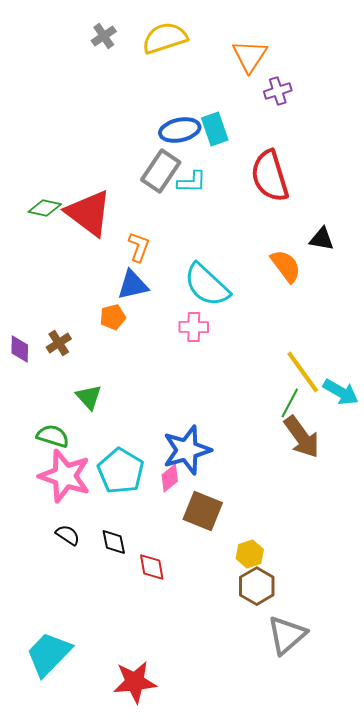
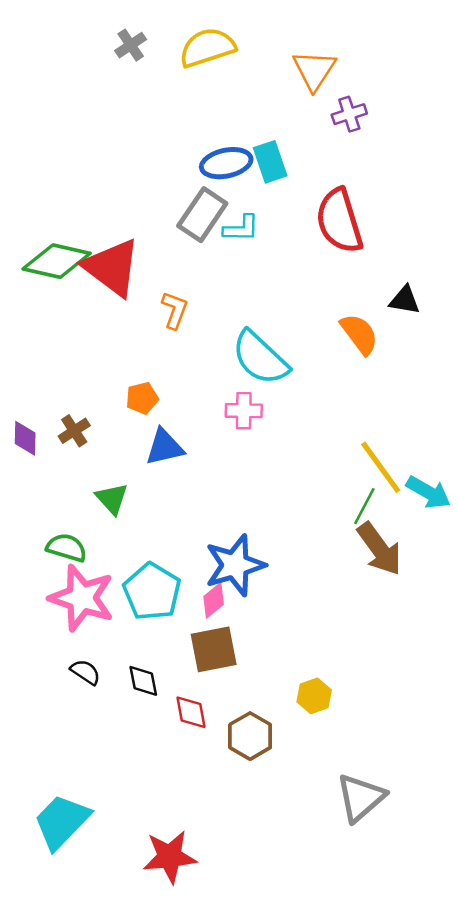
green diamond: (45, 208) -> (57, 261), size x1.6
blue triangle: (133, 285) -> (165, 447), moved
brown square: (203, 511) -> (214, 649), moved, turned -33
brown hexagon: (257, 586) -> (250, 736), moved

